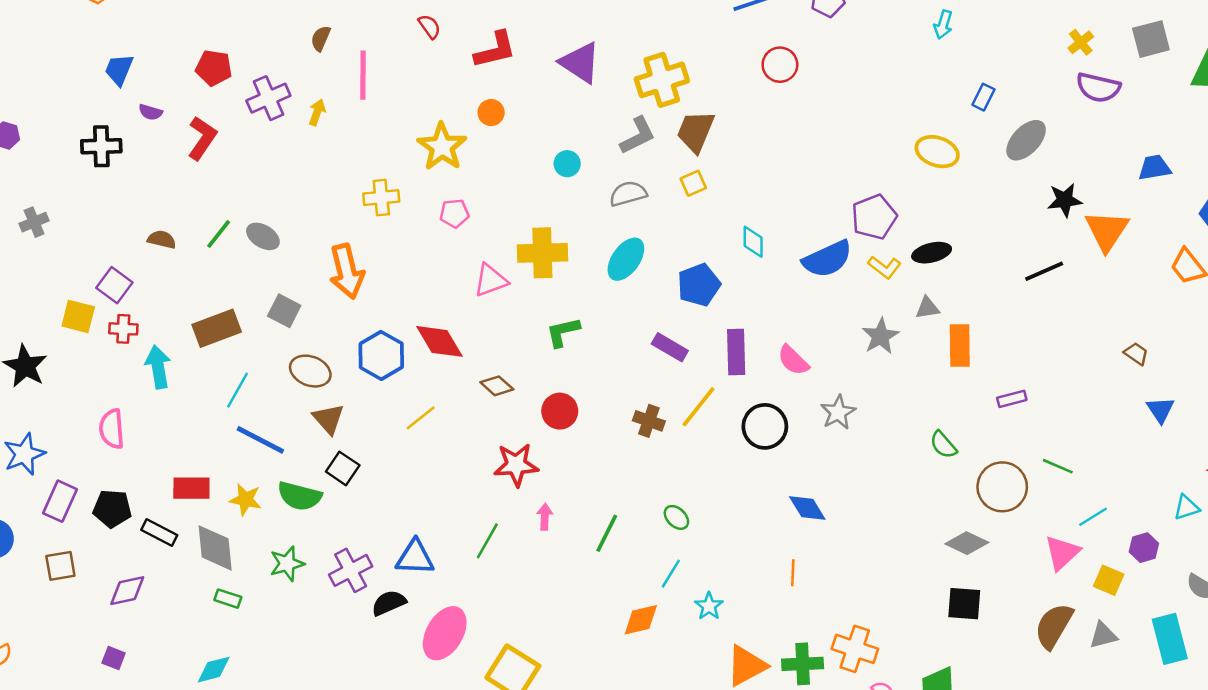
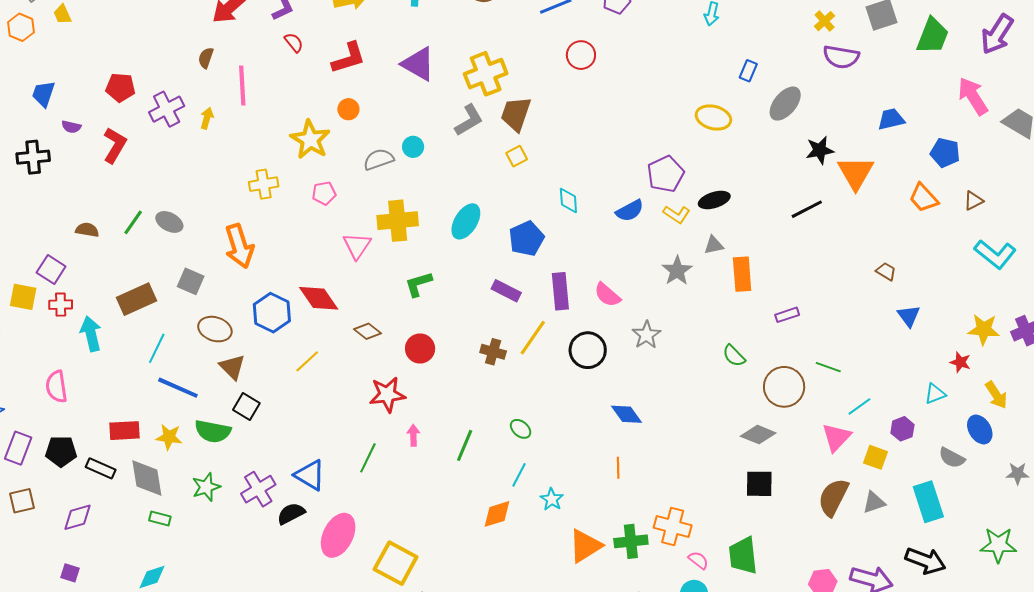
gray semicircle: (628, 194) -> (379, 159), moved
blue semicircle: (827, 259) -> (630, 211), size x0.7
pink triangle: (491, 280) -> (357, 246), turned -32
blue triangle: (415, 557) -> (310, 475), turned 32

